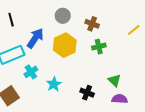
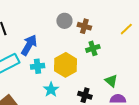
gray circle: (63, 16) -> (64, 21), moved
yellow hexagon: (65, 45) -> (66, 65), moved
cyan cross: (31, 72) -> (38, 66), moved, turned 32

